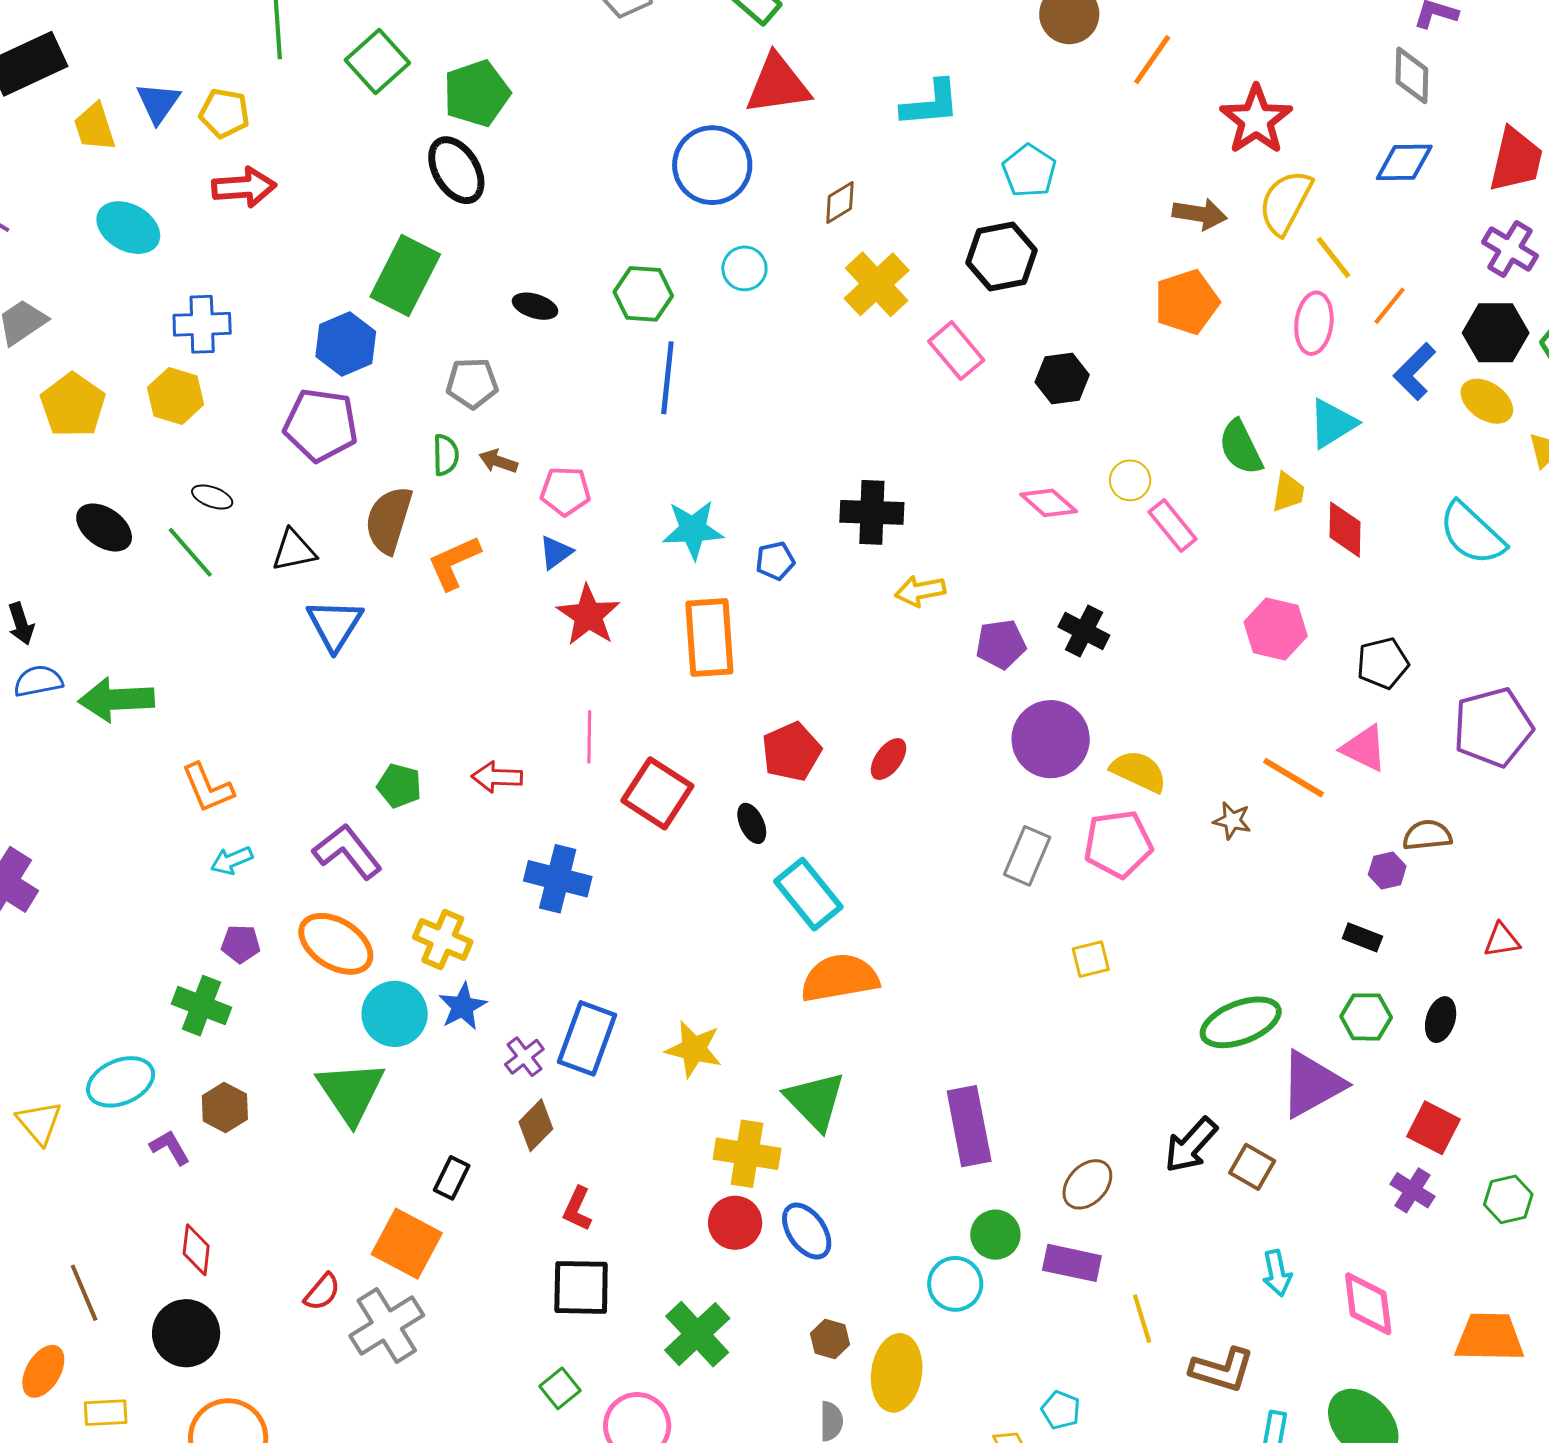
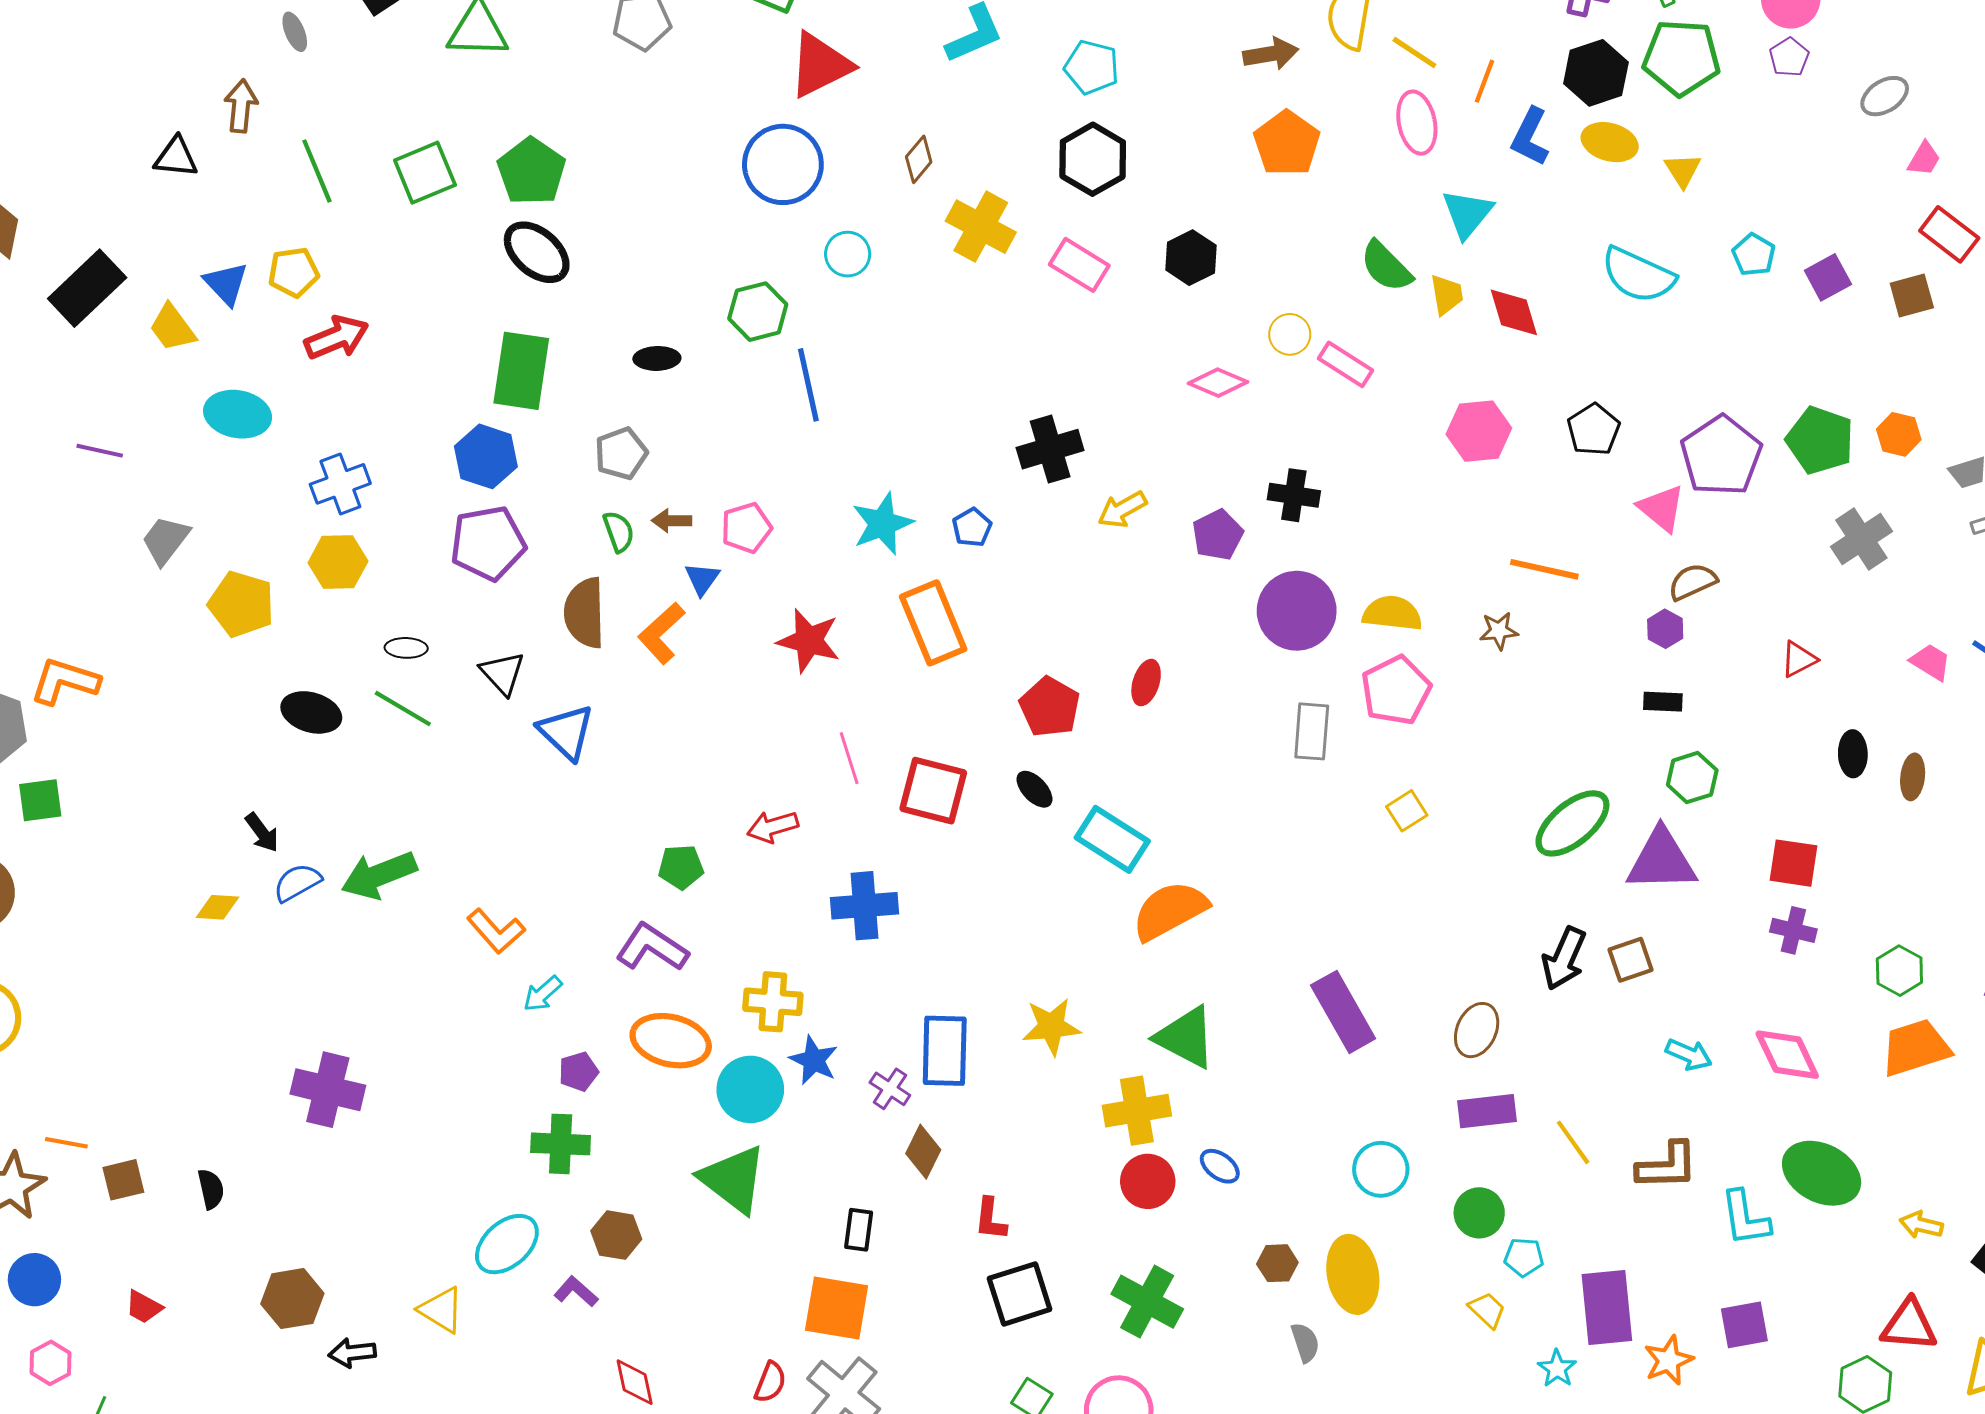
green square: (377, 61) -> (425, 173), turned 38
black triangle: (294, 550) -> (503, 673), turned -42
blue triangle: (556, 552) -> (702, 579), moved
pink triangle: (1364, 748) -> (1662, 508), moved, turned 32
black ellipse: (1441, 1020) -> (1853, 754), moved
purple triangle: (1312, 1084) -> (1661, 860), turned 46
brown square: (1252, 1167) -> (1630, 960), turned -30
green hexagon: (1508, 1199) -> (1899, 971), moved
blue ellipse: (807, 1231) -> (1220, 1166), size x0.7
green circle: (995, 1235) -> (1479, 1213), moved
cyan arrow: (1277, 1273) -> (1689, 1055), turned -36

